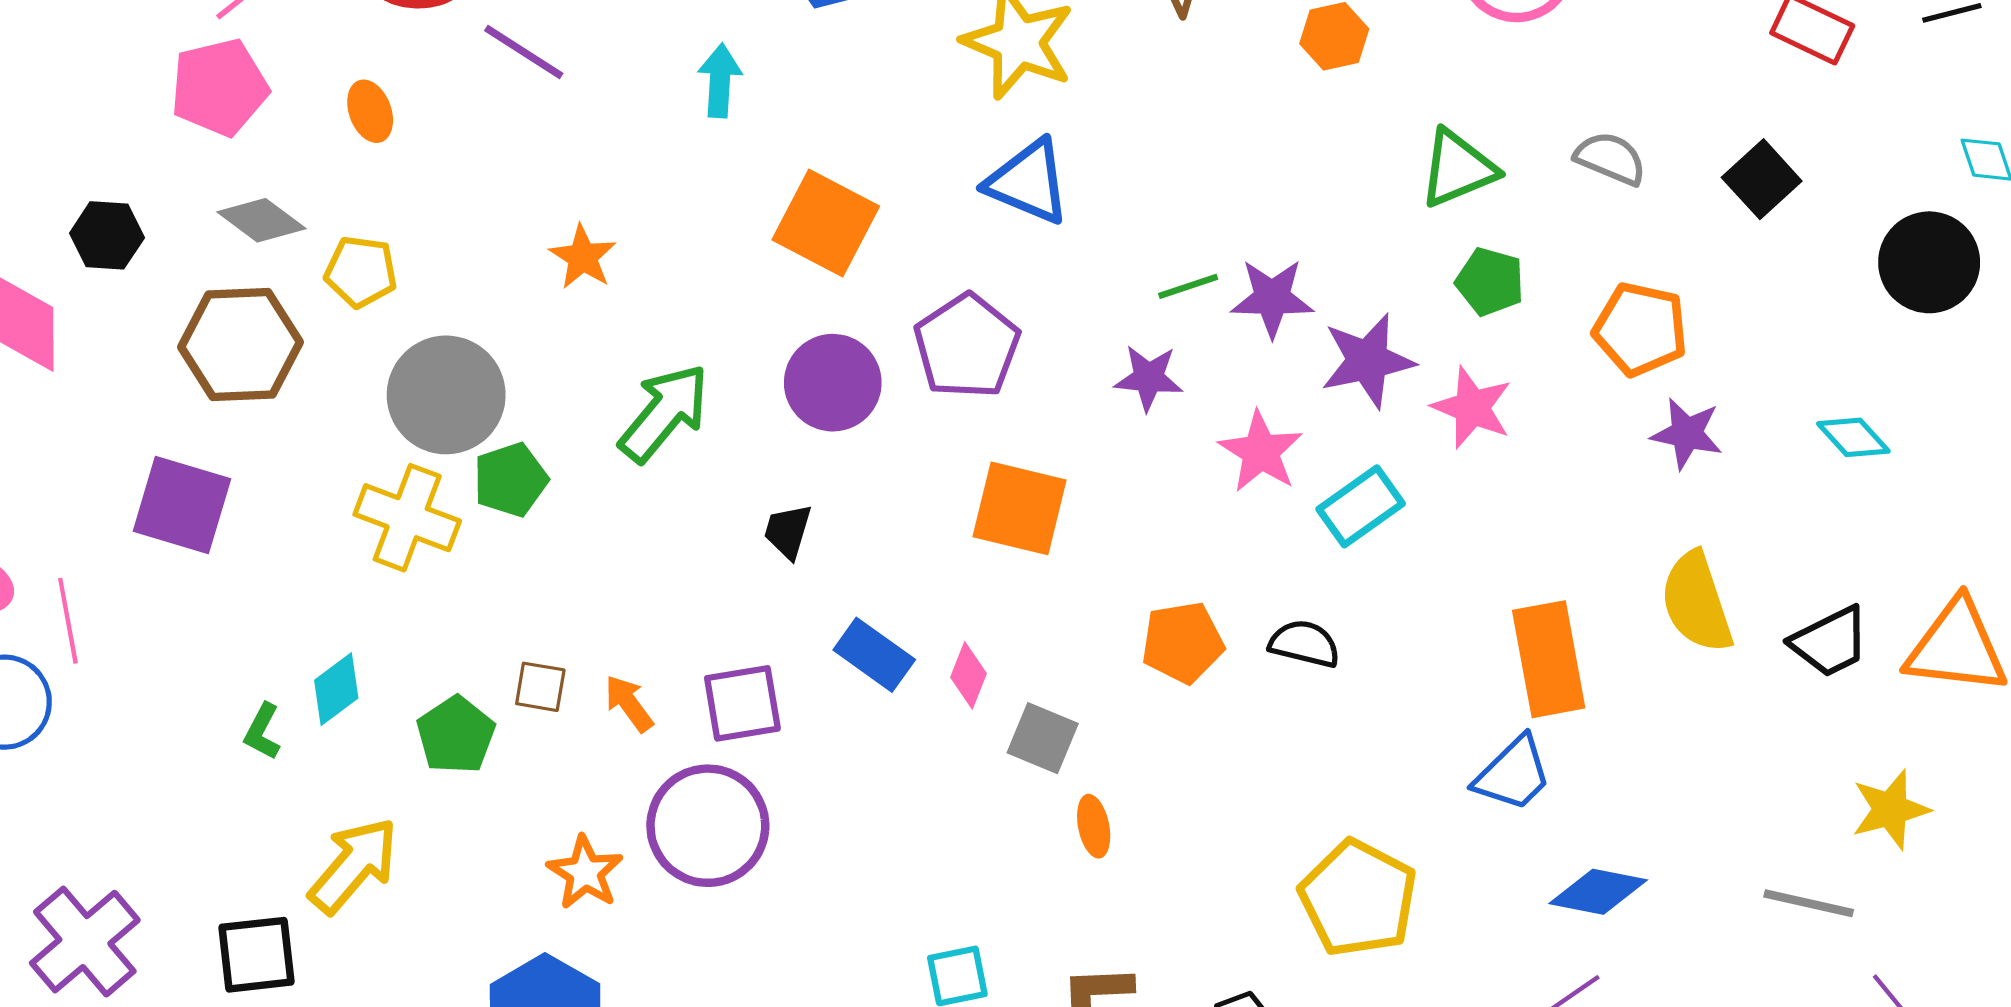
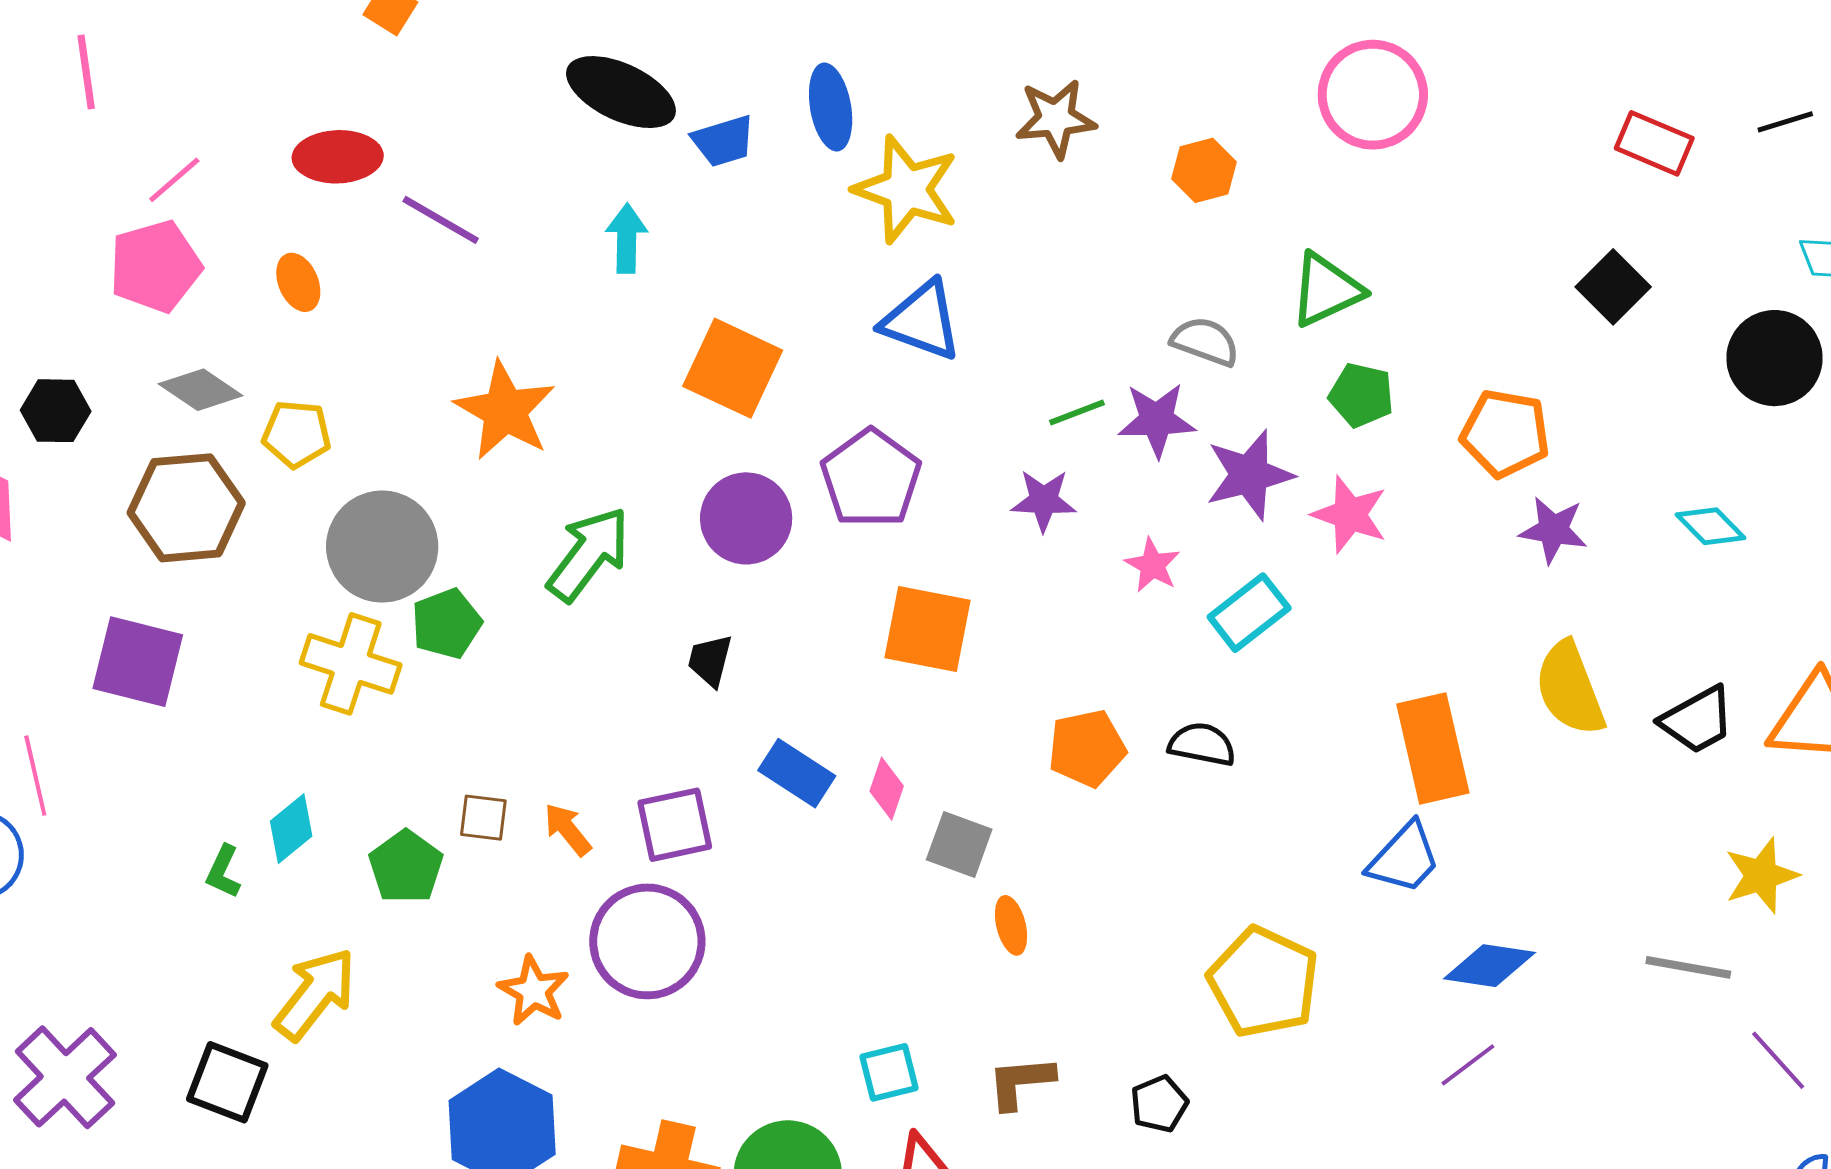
gray semicircle: (1610, 158) -> (1205, 341), moved
orange star: (583, 257) -> (505, 411), size x1.6
pink star: (1261, 452) -> (1152, 565), size x0.7
black square: (256, 955) -> (227, 1082), turned 30

